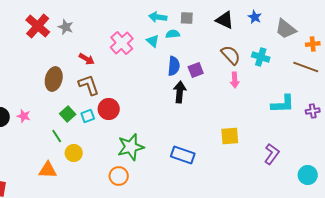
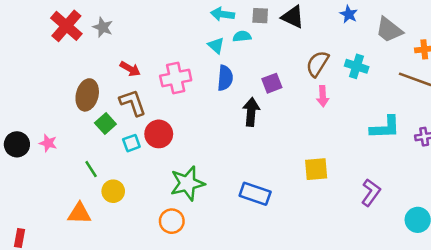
black triangle: (225, 20) -> (293, 17), moved
pink cross: (122, 43) -> (176, 78), moved, turned 30
brown semicircle: (231, 55) -> (317, 64), turned -105
blue semicircle: (174, 66) -> (225, 78), moved
green square: (68, 114) -> (105, 124), moved

